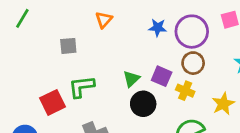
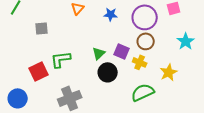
blue star: (158, 28) -> (111, 14), moved
gray square: (68, 46) -> (42, 28), moved

